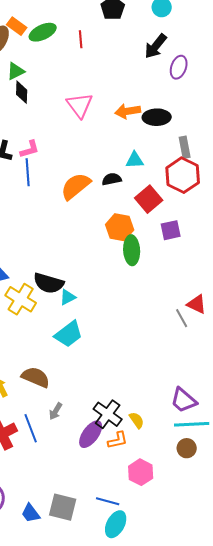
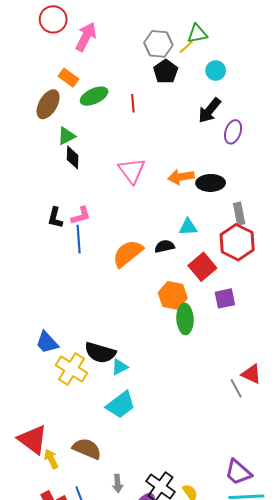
orange rectangle: (17, 26) -> (68, 78), moved
gray arrow: (56, 411) -> (118, 483), moved, turned -36

